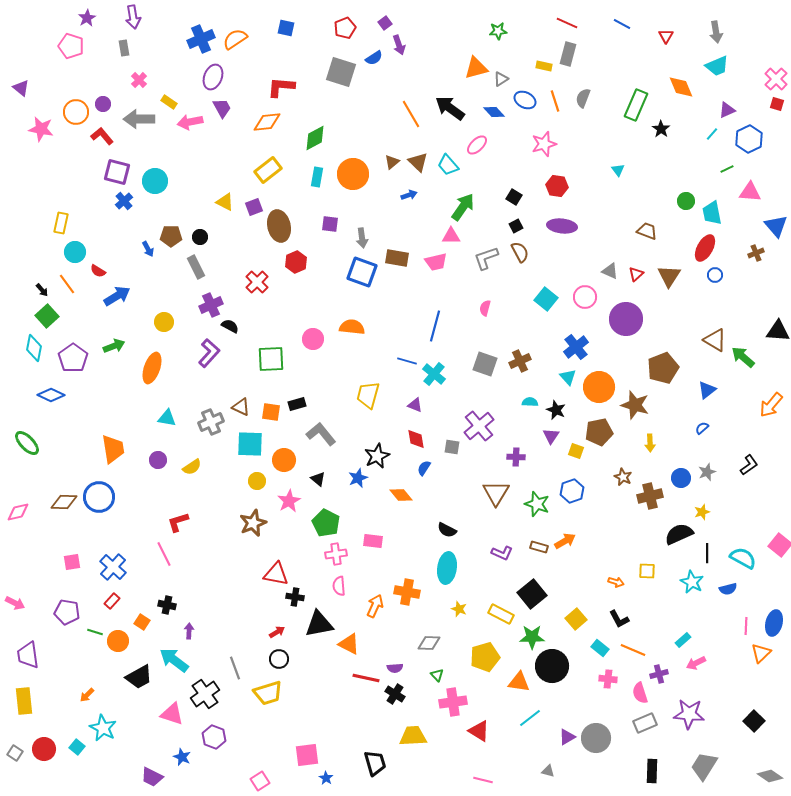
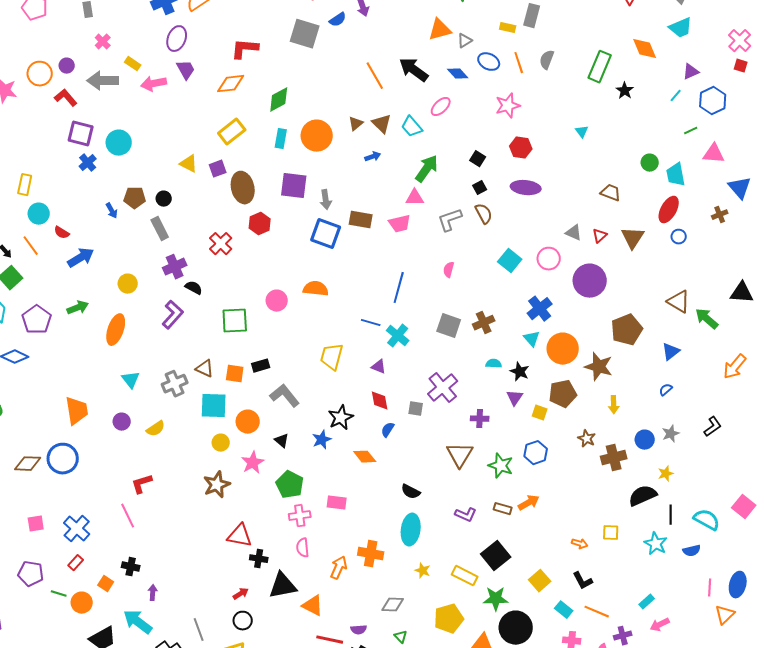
purple square: (330, 224) -> (294, 186), size x1.6
cyan triangle: (167, 418) -> (131, 380), turned 42

